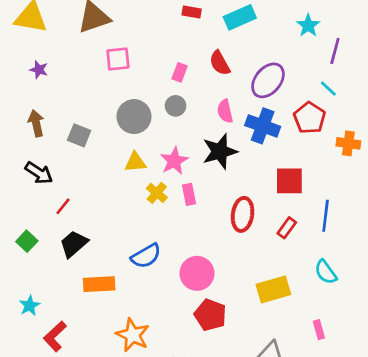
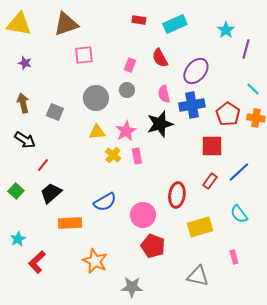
cyan line: (328, 88) -> (253, 89), moved
red pentagon: (310, 118) -> (228, 114), moved
blue cross: (263, 126) -> (192, 105), turned -30
red ellipse: (243, 214) -> (177, 195), moved
blue line: (326, 216) -> (239, 172), turned 40

